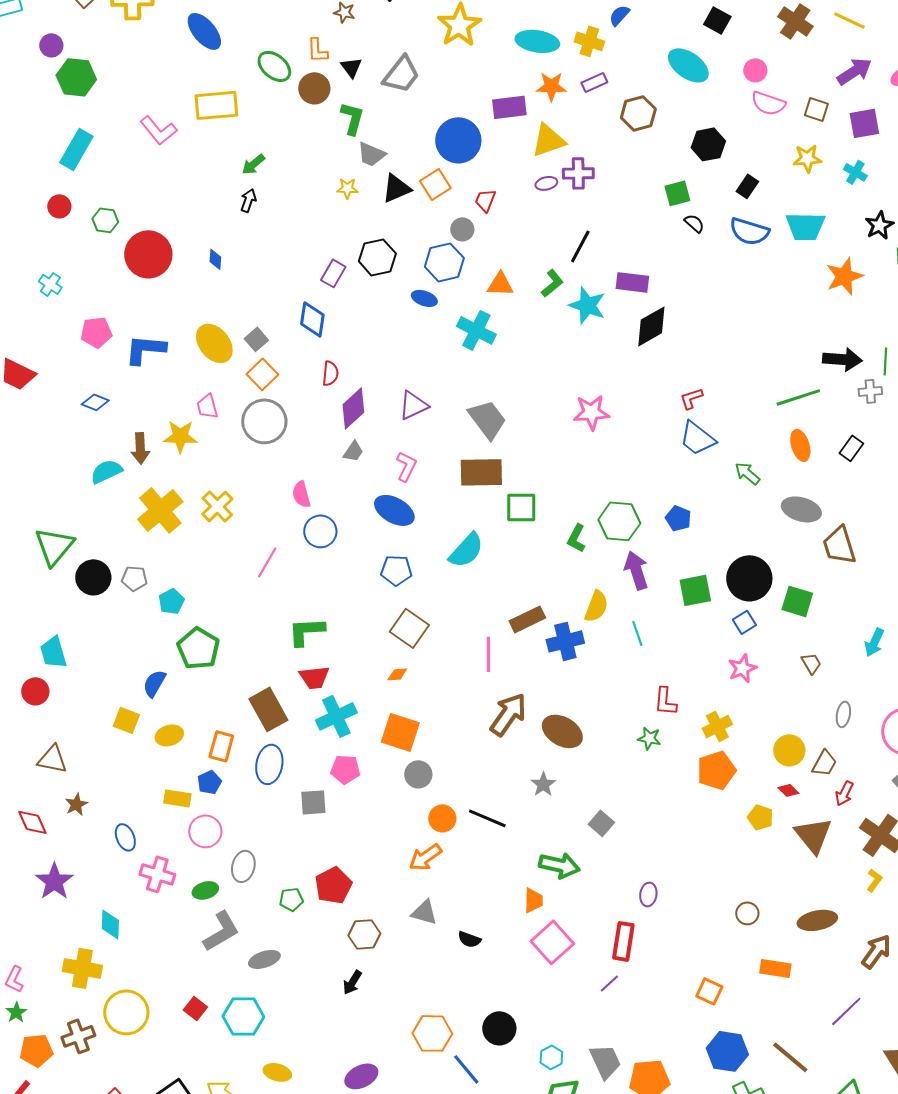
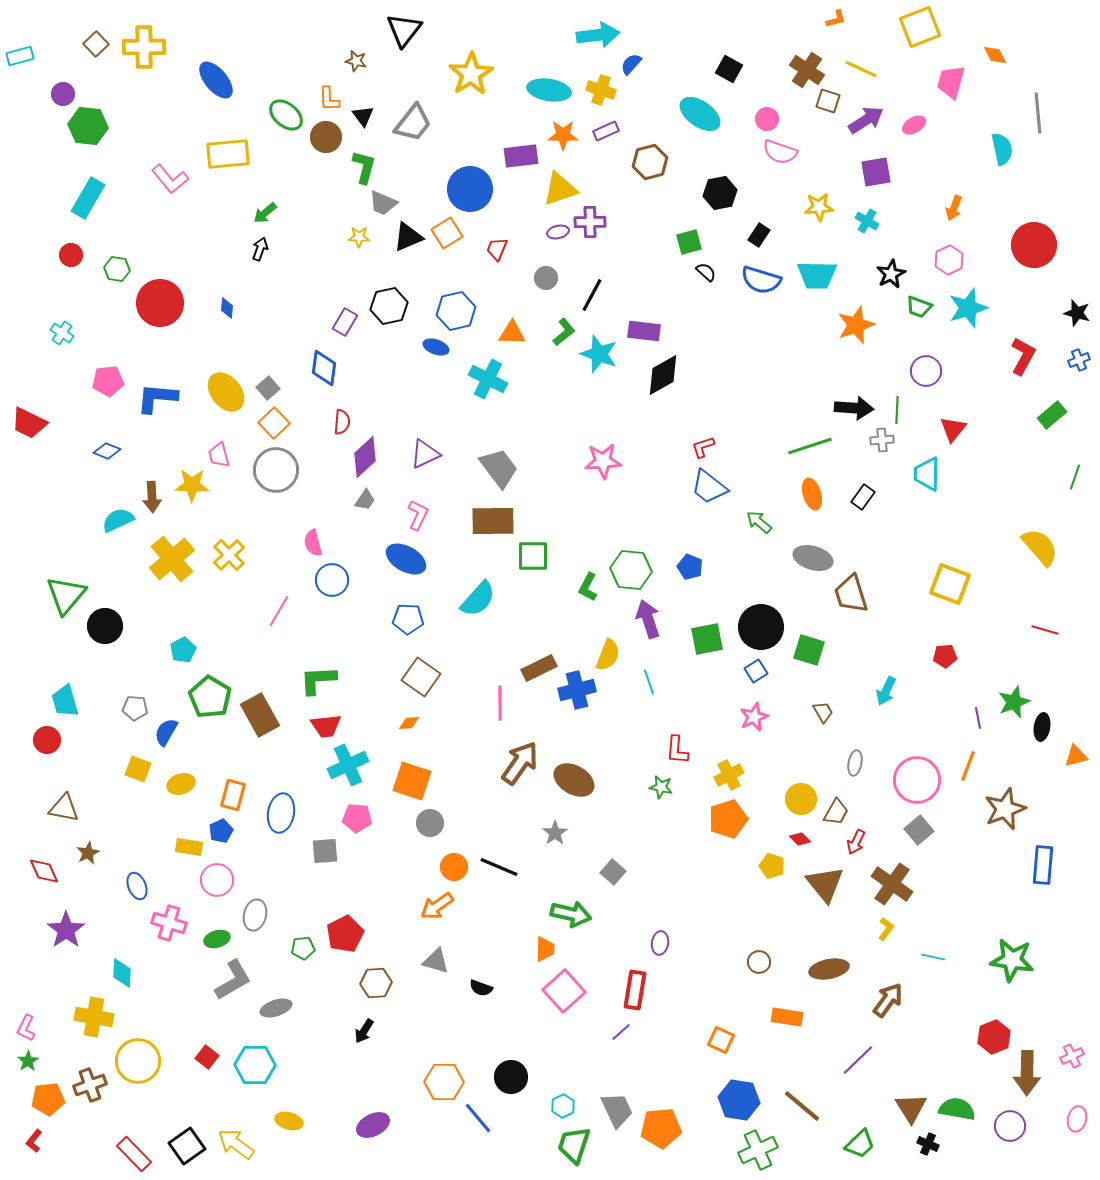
brown square: (816, 109) -> (828, 101), moved
gray circle: (462, 229) -> (546, 278), moved
gray pentagon: (134, 578) -> (135, 708), moved
brown rectangle: (268, 709) -> (260, 715), moved

